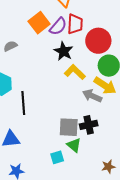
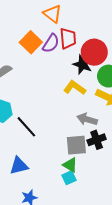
black star: (64, 51) -> (83, 64), moved
gray arrow: (92, 96) -> (87, 119), moved
black line: (23, 103) -> (26, 127), turned -30
green triangle: (74, 145) -> (70, 165), moved

